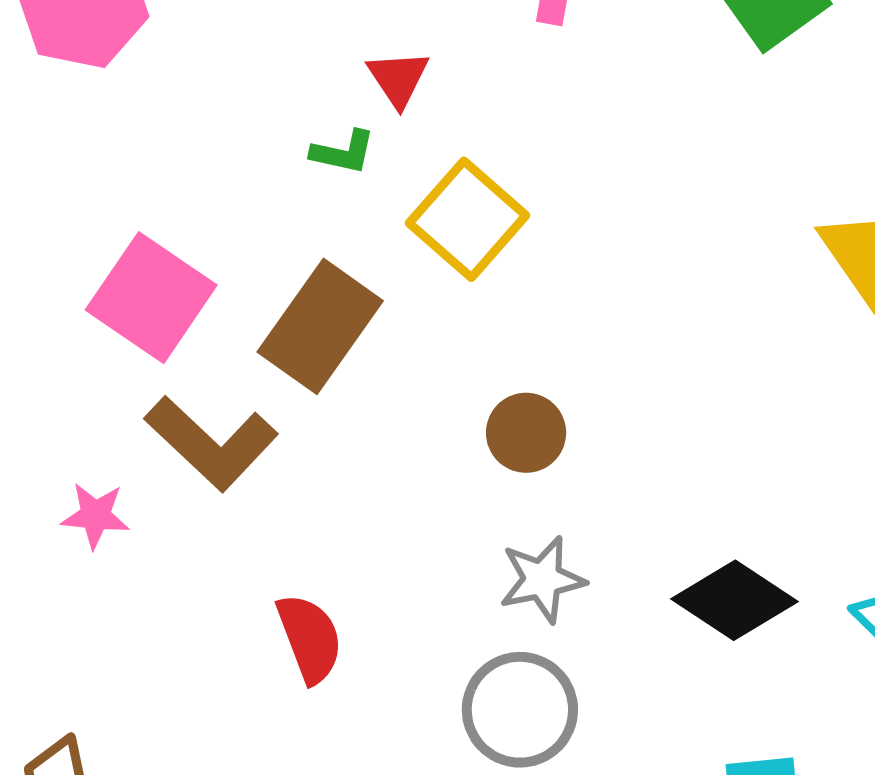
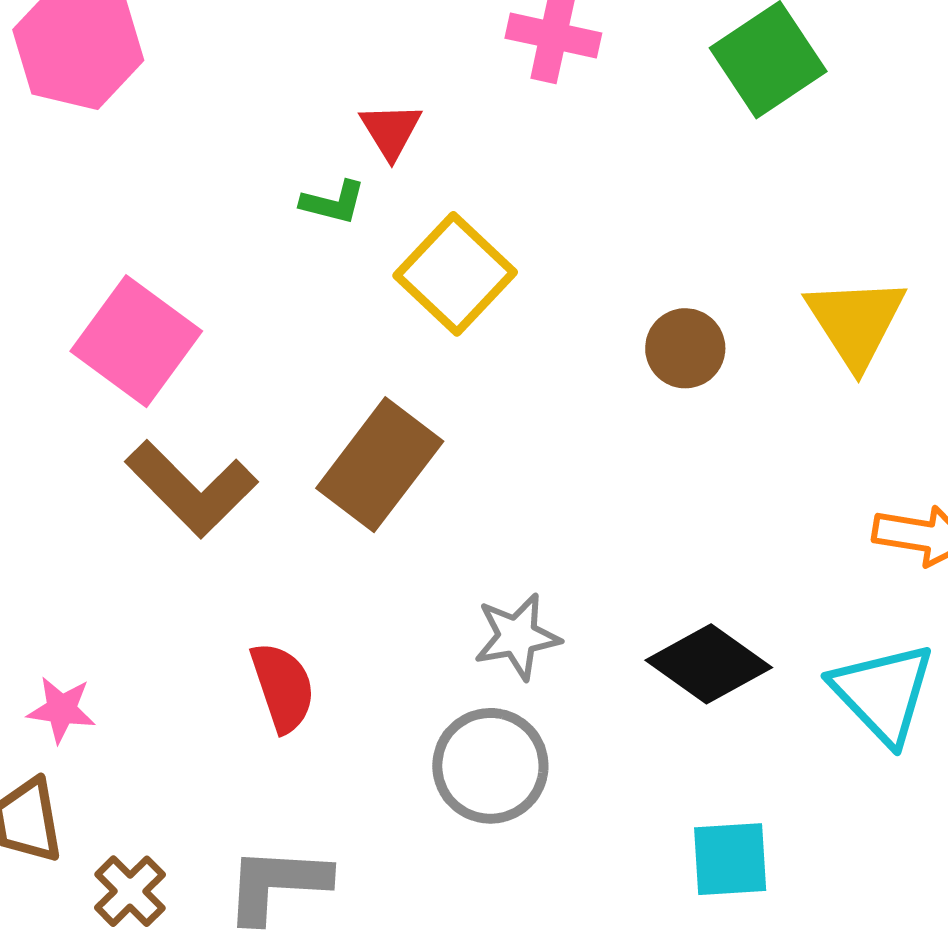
brown rectangle: (320, 326) -> (380, 465), moved
brown circle: (526, 433) -> (685, 348), moved
pink star: (95, 516) -> (61, 710), moved

